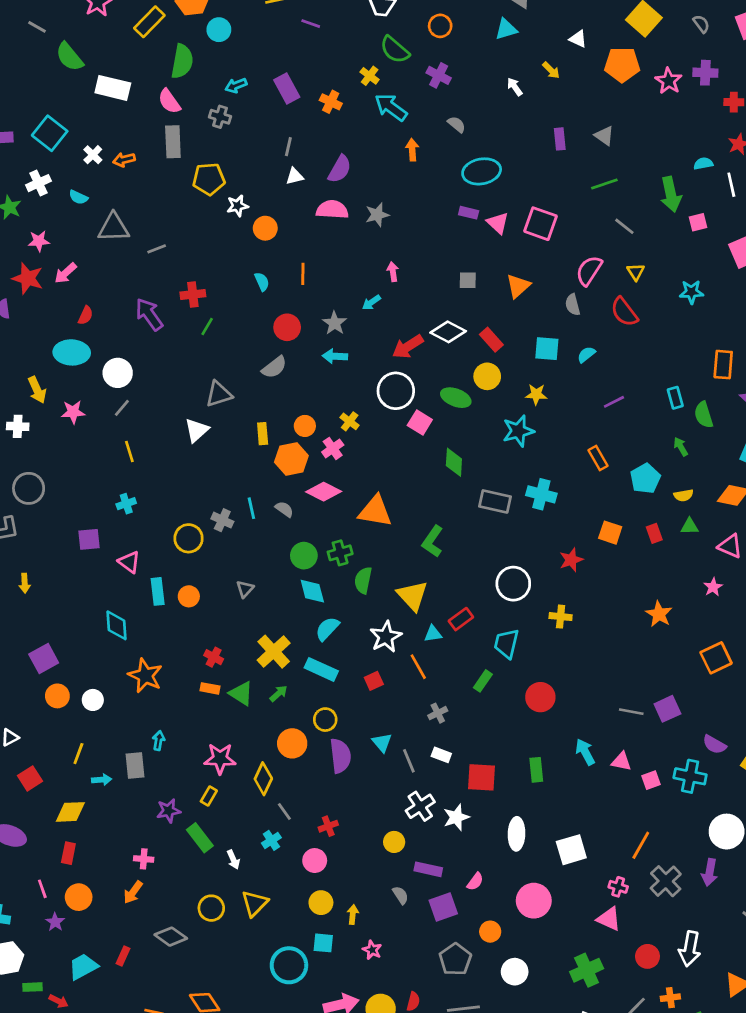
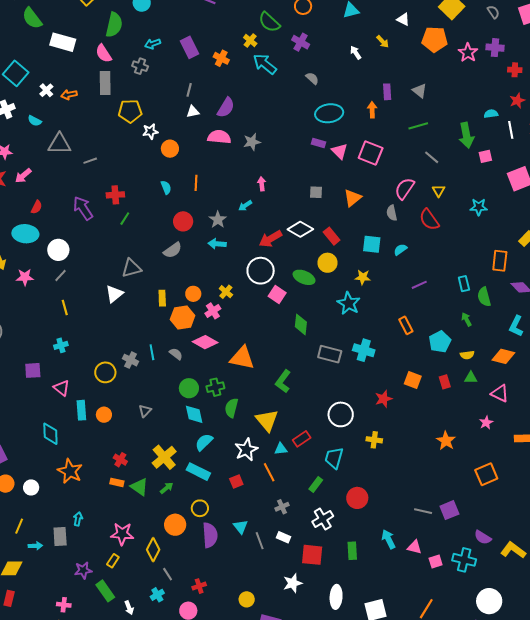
orange arrow: (412, 150) -> (372, 110), moved
cyan star: (518, 431) -> (349, 303), turned -30
white cross: (420, 806) -> (323, 519), moved

